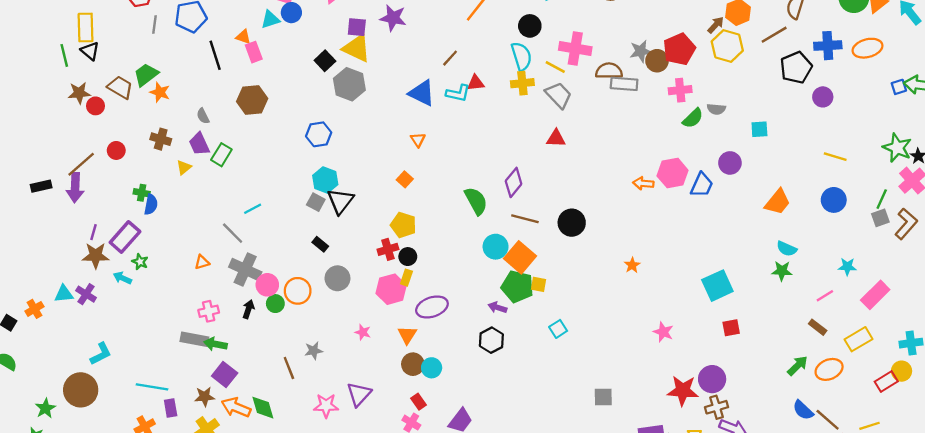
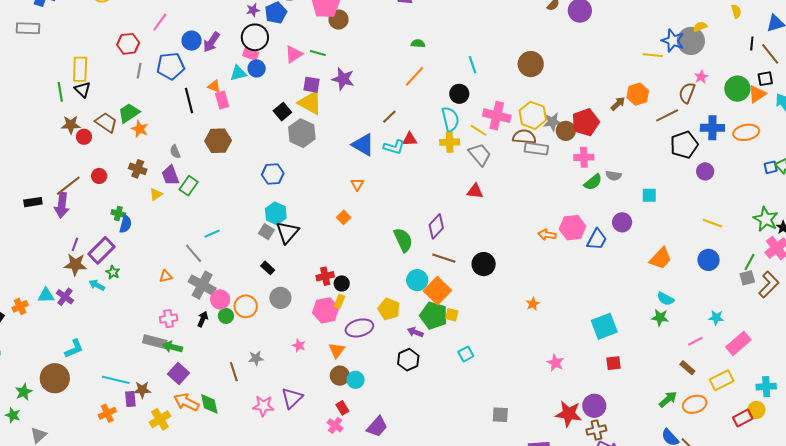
yellow hexagon: (727, 46) -> (533, 115), moved
yellow pentagon: (403, 225) -> (389, 309), moved
brown star: (205, 397) -> (142, 390), moved

